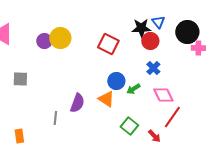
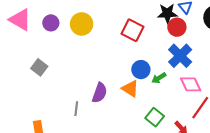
purple circle: (44, 41) -> (51, 23), moved
blue cross: (153, 68) -> (180, 56), size x1.6
gray square: (20, 79) -> (39, 67), turned 35

